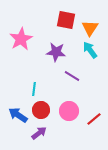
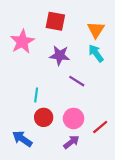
red square: (66, 20) -> (55, 21), moved
blue arrow: (18, 115) -> (22, 139), moved
purple arrow: (39, 133) -> (71, 142), moved

